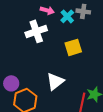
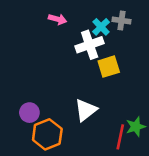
pink arrow: (47, 10) -> (58, 19), moved
white cross: (36, 31) -> (90, 45), moved

